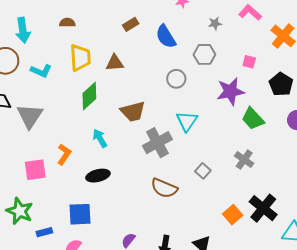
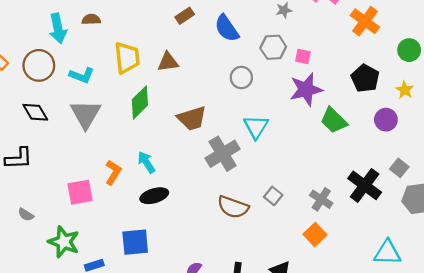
brown semicircle: (67, 23) -> (91, 19), moved
pink square: (249, 62) -> (303, 57), moved
gray triangle: (30, 116) -> (86, 114), moved
cyan arrow: (100, 138) -> (146, 162), moved
gray cross: (244, 160) -> (321, 199), moved
gray square: (203, 171) -> (273, 196), moved
black cross: (263, 208) -> (365, 185), moved

